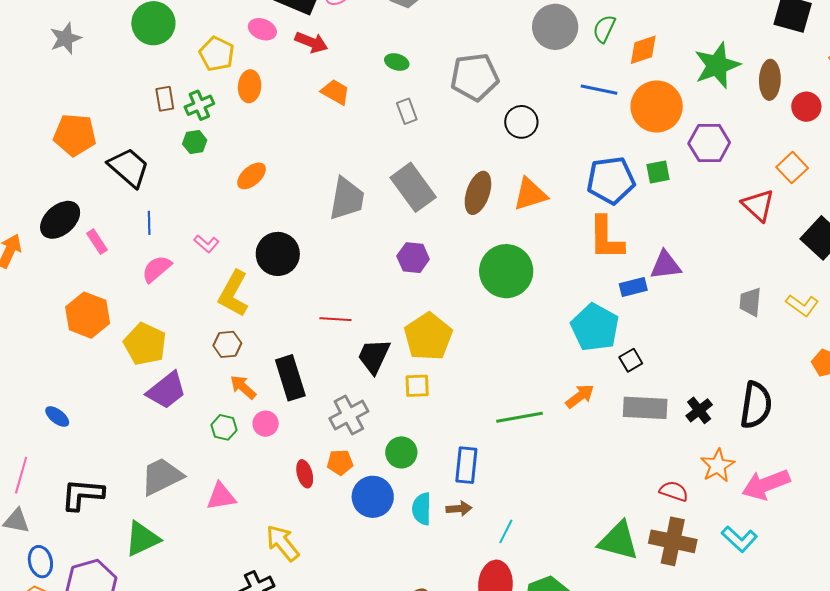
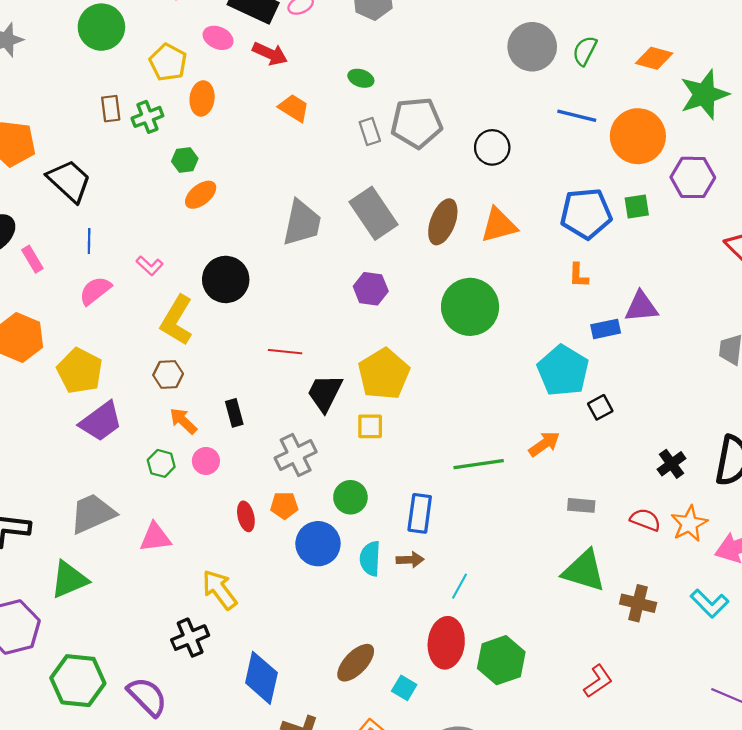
orange diamond: (643, 50) -> (654, 58), moved, turned 32
gray pentagon: (475, 77) -> (416, 123), moved
green hexagon: (195, 142) -> (185, 160), moved
orange L-shape: (606, 238) -> (578, 275), size x0.5
black rectangle: (290, 378) -> (234, 413), size x0.6
gray rectangle: (645, 408) -> (581, 505), moved, size x0.6
red semicircle: (674, 491) -> (645, 520), moved
green triangle: (619, 541) -> (584, 571), moved
brown cross: (673, 541) -> (638, 603), size x0.7

